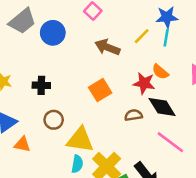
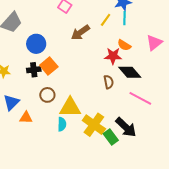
blue circle: (53, 33) -> (36, 44), moved
brown arrow: (107, 47) -> (80, 32), turned -48
orange square: (100, 90) -> (49, 66), moved
brown semicircle: (133, 115) -> (109, 82), turned 96
cyan semicircle: (77, 164) -> (62, 124), moved

